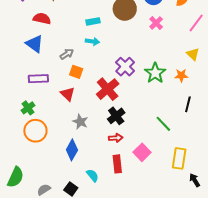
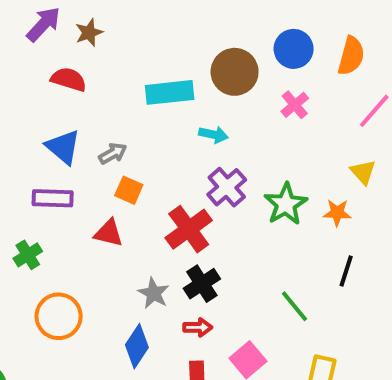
cyan rectangle: (93, 21) -> (170, 92), size x1.6
cyan arrow: (92, 41) -> (213, 135), moved
blue triangle: (35, 44) -> (63, 147), moved
red triangle: (68, 94) -> (109, 233), turned -35
gray star: (80, 122) -> (154, 293), moved
orange circle: (35, 131) -> (59, 316), moved
blue diamond: (72, 150) -> (137, 346), moved

